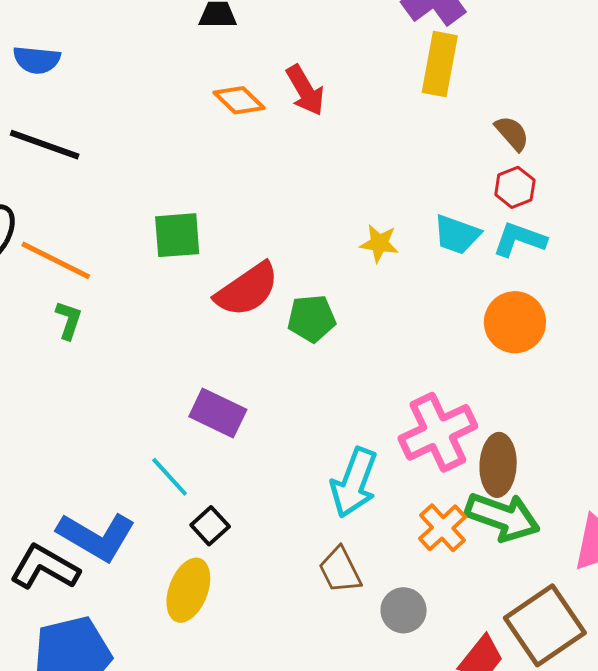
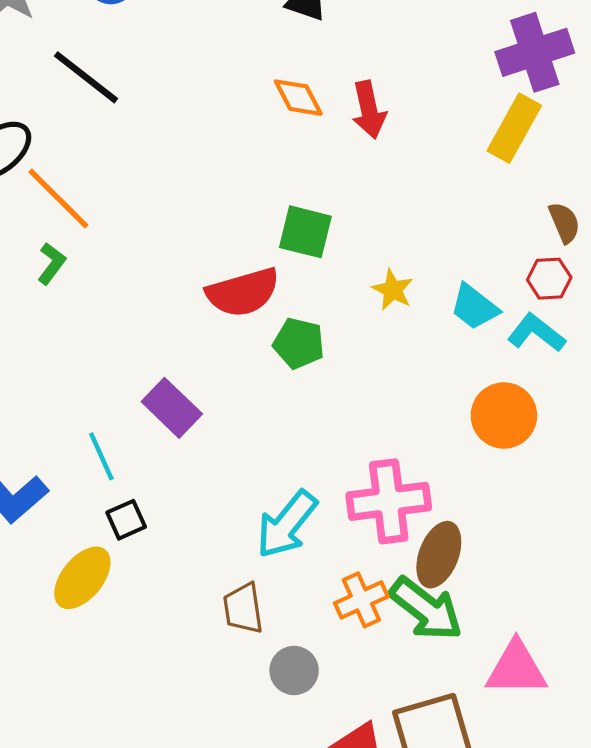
green square: (177, 235) -> (305, 232), moved

